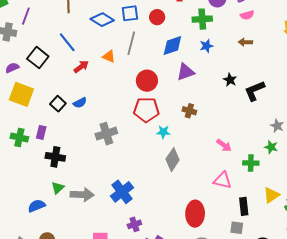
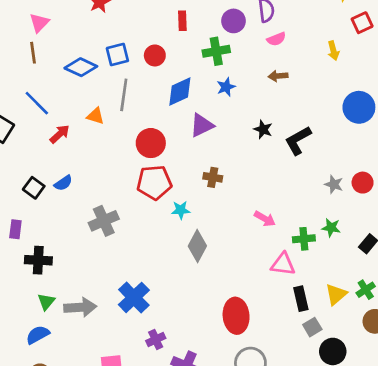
green star: (271, 147) -> (331, 228), moved
pink triangle: (223, 180) -> (283, 264), moved
yellow triangle: (271, 195) -> (336, 294), moved
blue semicircle: (37, 206) -> (38, 335), moved
gray square: (237, 228) -> (312, 327), moved, turned -32

